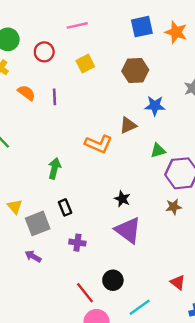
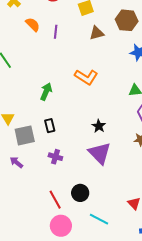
brown triangle: (128, 125) -> (97, 33), moved
cyan line: (140, 307) -> (99, 219), turned 54

